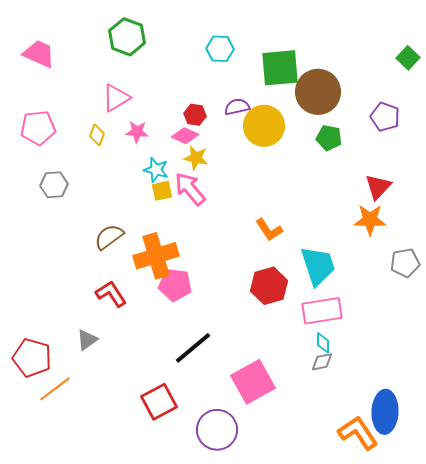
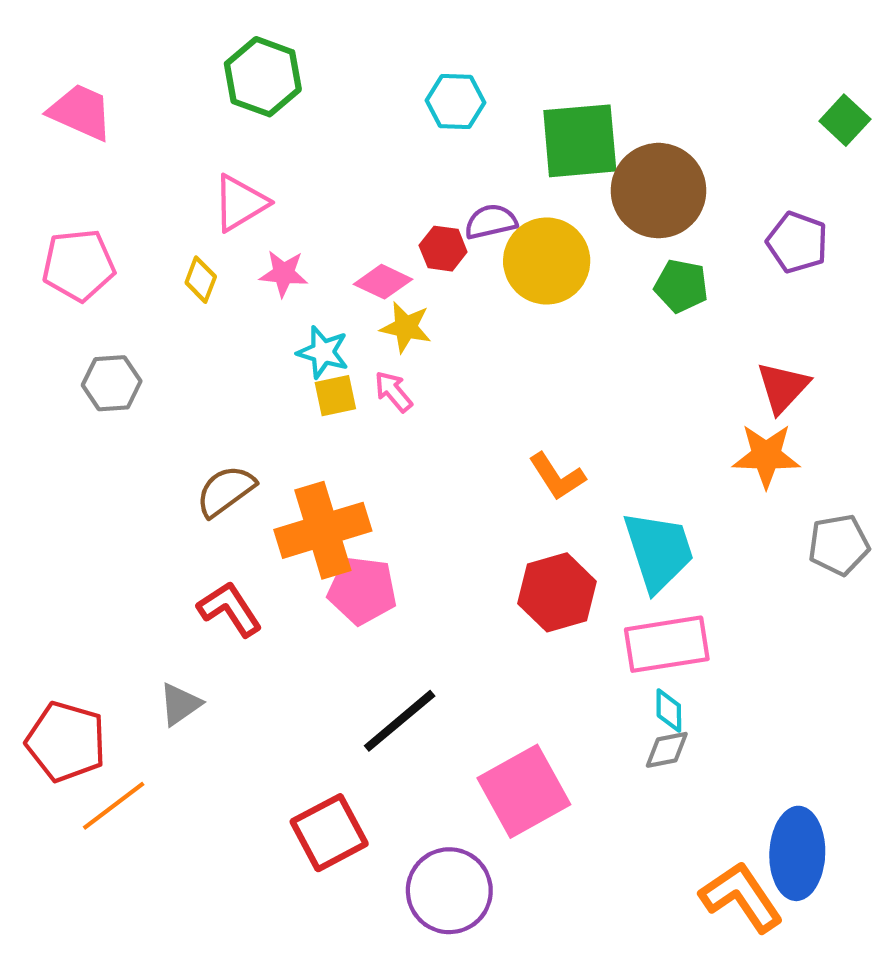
red hexagon: (195, 115) -> (443, 249), moved
pink arrow: (190, 189) -> (393, 391), size x0.6

